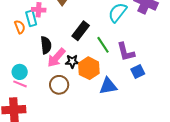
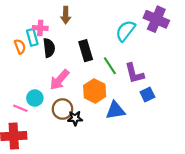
black rectangle: (81, 31) -> (86, 51), turned -54
black semicircle: (46, 45) -> (49, 48), moved
black star: (72, 61) -> (75, 118), moved
cyan circle: (20, 72) -> (35, 98), moved

